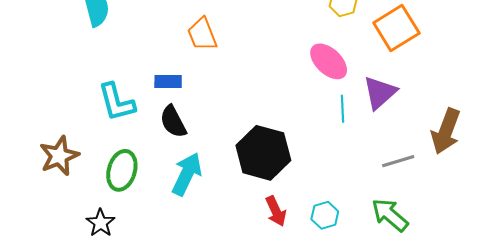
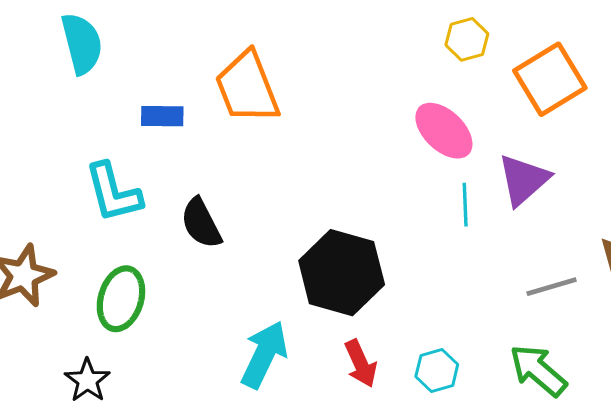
orange trapezoid: (202, 34) -> (247, 87), size x1.4
blue rectangle: (168, 81) -> (162, 116), moved
cyan arrow: (187, 174) -> (264, 354), moved

